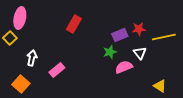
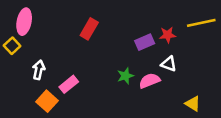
yellow line: (164, 37) -> (201, 23), moved
green star: (110, 52) -> (125, 76), moved
white triangle: (140, 53) -> (169, 64), turned -32
orange square: (21, 84) -> (47, 101), moved

